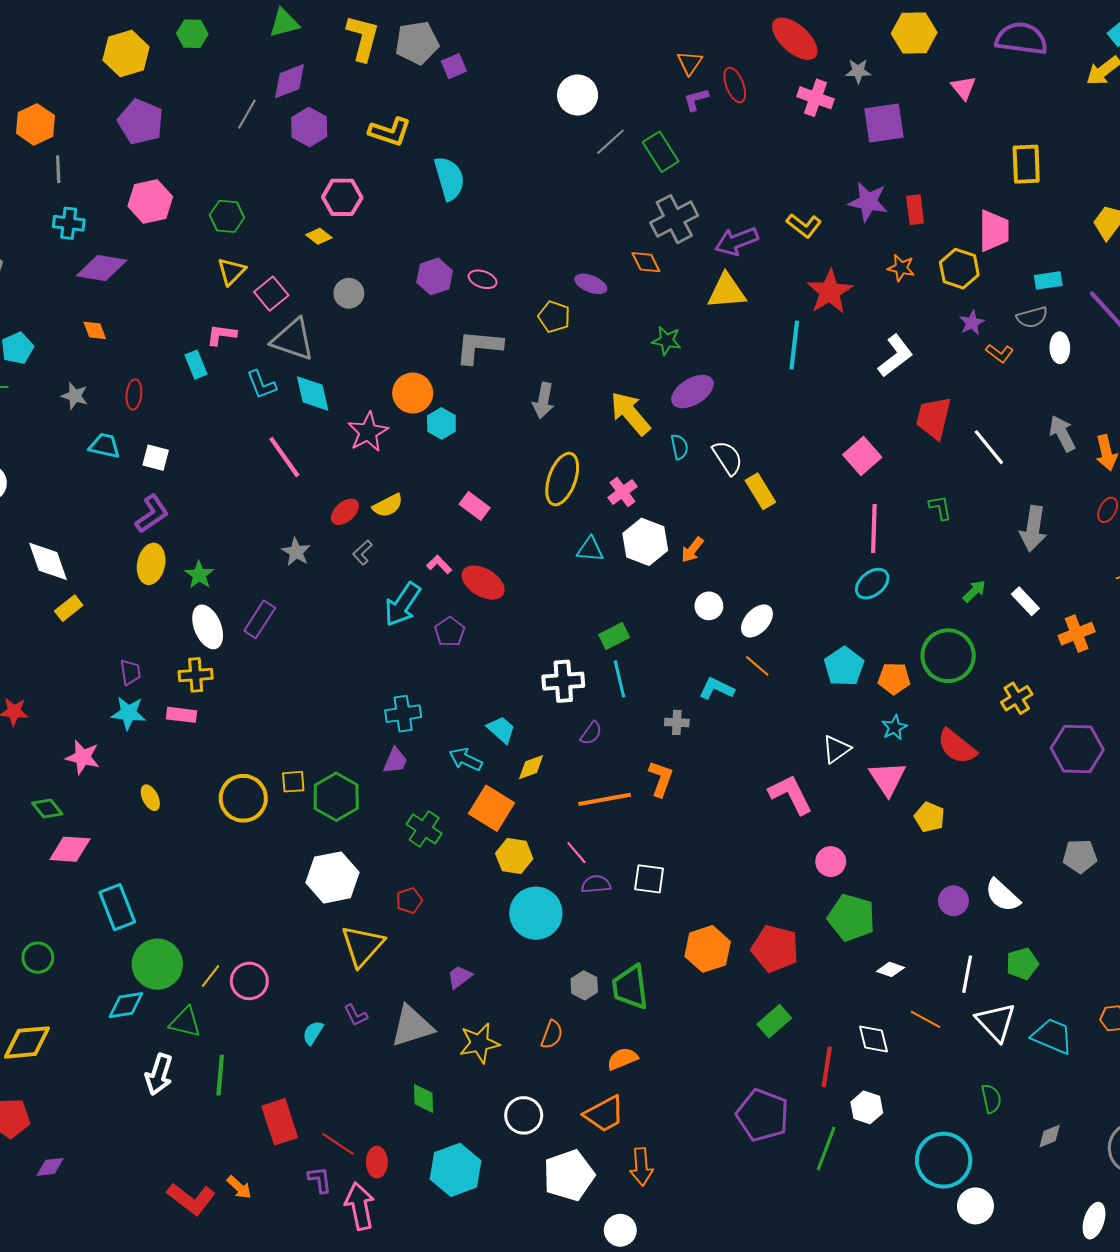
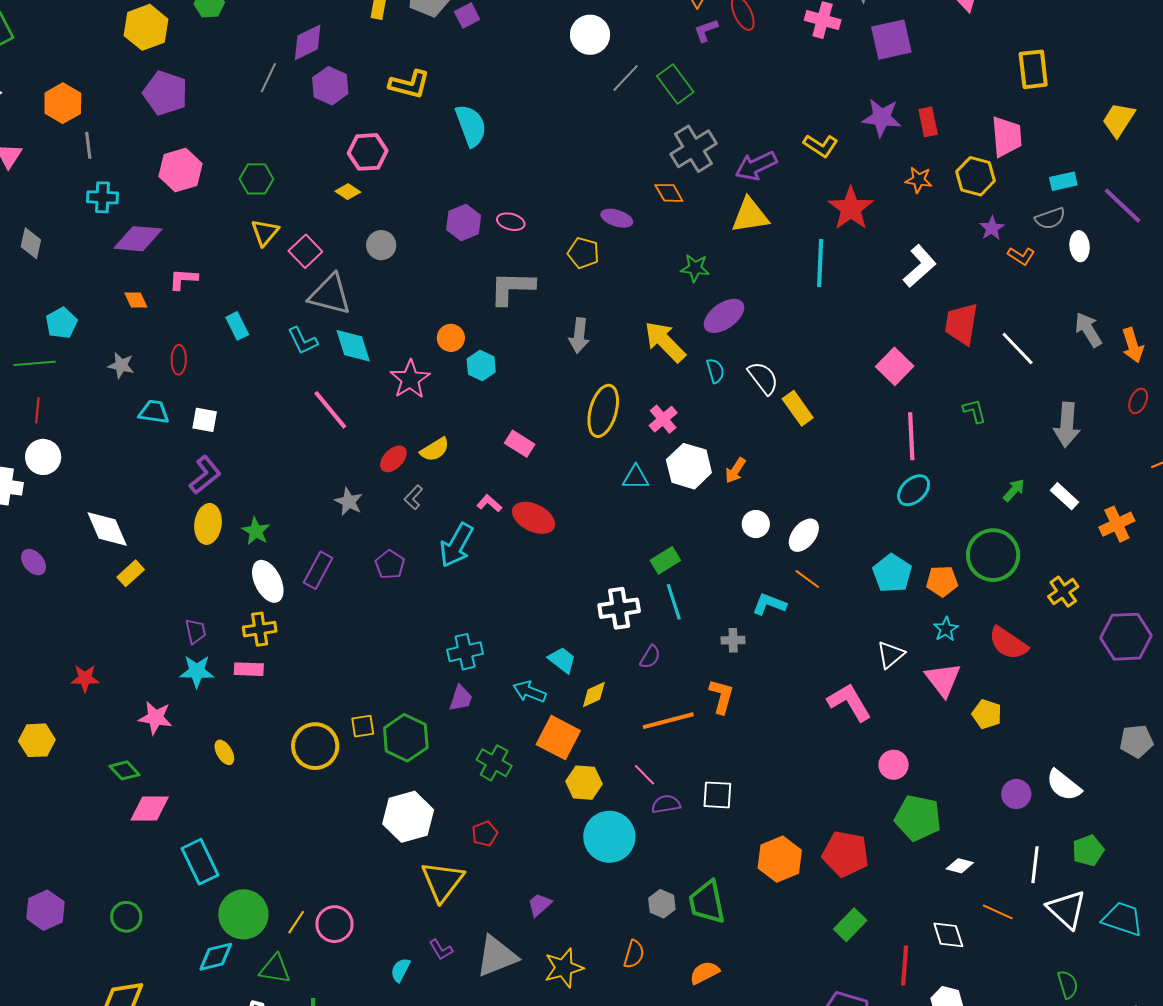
pink L-shape: (221, 335) -> (183, 279), moved
orange circle: (413, 393) -> (451, 338), size x0.7
purple pentagon: (450, 632) -> (390, 564), moved

